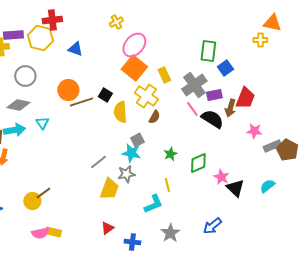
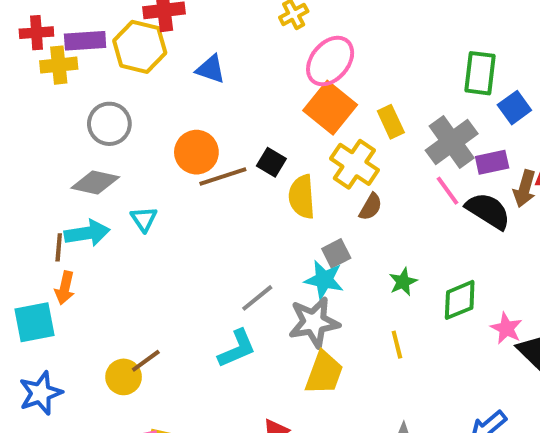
gray star: (126, 174) -> (314, 322), size x1.4
yellow trapezoid: (109, 189) -> (324, 373), moved
cyan L-shape: (153, 204) -> (237, 349), moved

